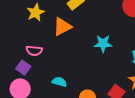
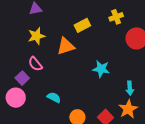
yellow star: (36, 13) -> (36, 36), moved
pink semicircle: (34, 51) -> (35, 64), turned 35

